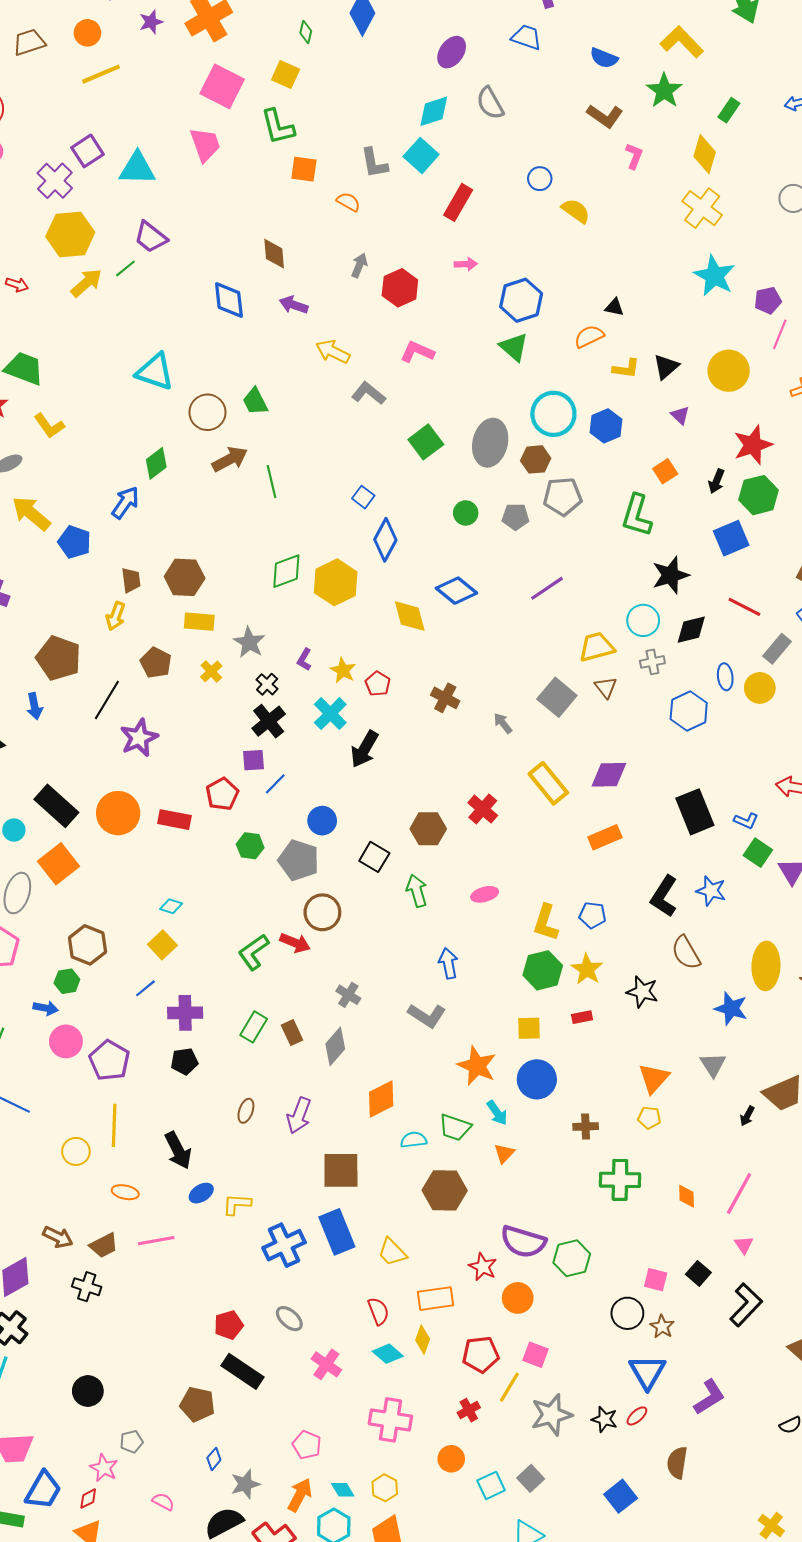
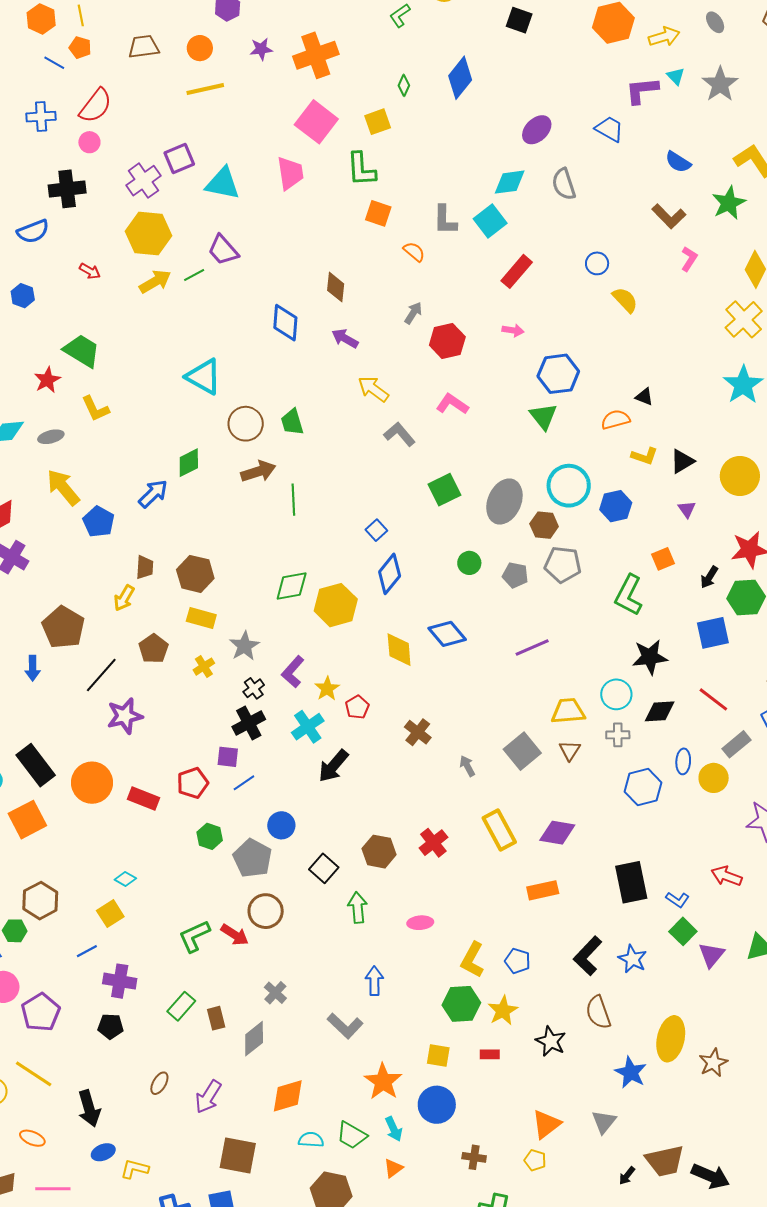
yellow square: (286, 75) -> (378, 122), turned 36
purple L-shape: (304, 659) -> (293, 672), size x1.5
yellow line: (114, 1125) -> (34, 1074), turned -69

